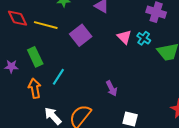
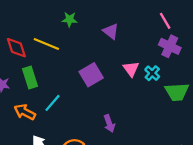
red diamond: (17, 18) -> (16, 48), moved
purple square: (81, 35) -> (91, 75), moved
orange arrow: (35, 88) -> (25, 112), turned -60

